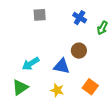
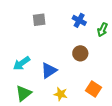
cyan arrow: (31, 64) -> (22, 63), moved
blue triangle: (62, 66) -> (49, 70), moved, turned -42

